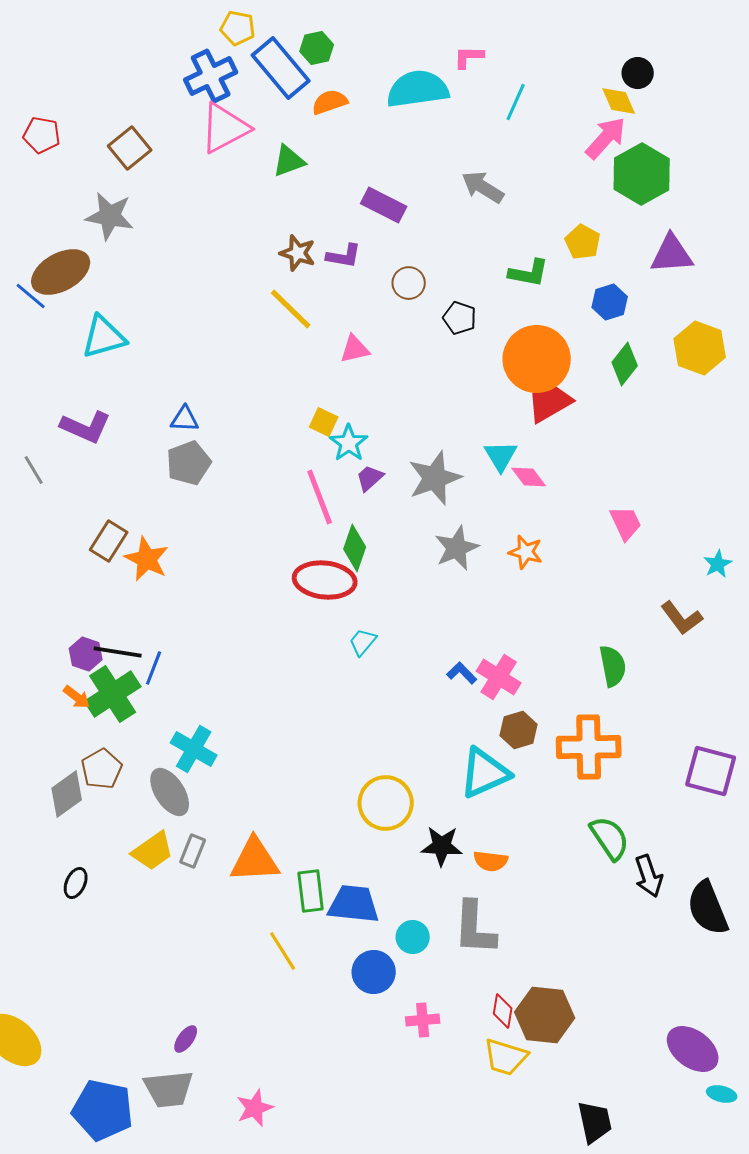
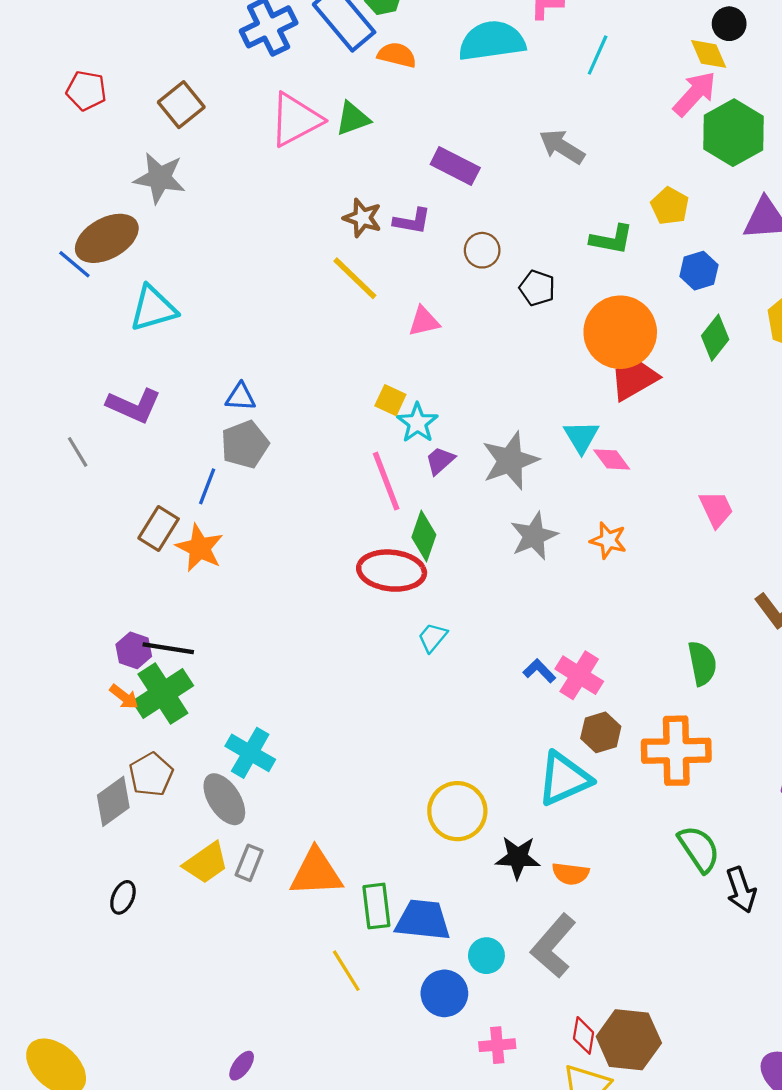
orange semicircle: (330, 102) -> (397, 55), turned 33
pink triangle: (225, 128) -> (296, 120), moved
blue line: (154, 668) -> (207, 486), moved
gray L-shape: (475, 928) -> (553, 946), turned 38

